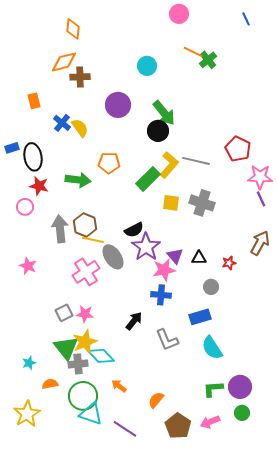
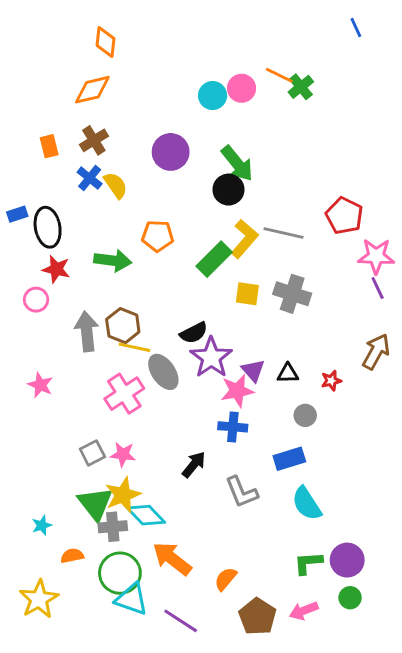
pink circle: (179, 14) -> (242, 88), moved
brown cross: (80, 77) -> (94, 140), moved, turned -30
orange arrow: (119, 386) -> (172, 559), size x1.8

